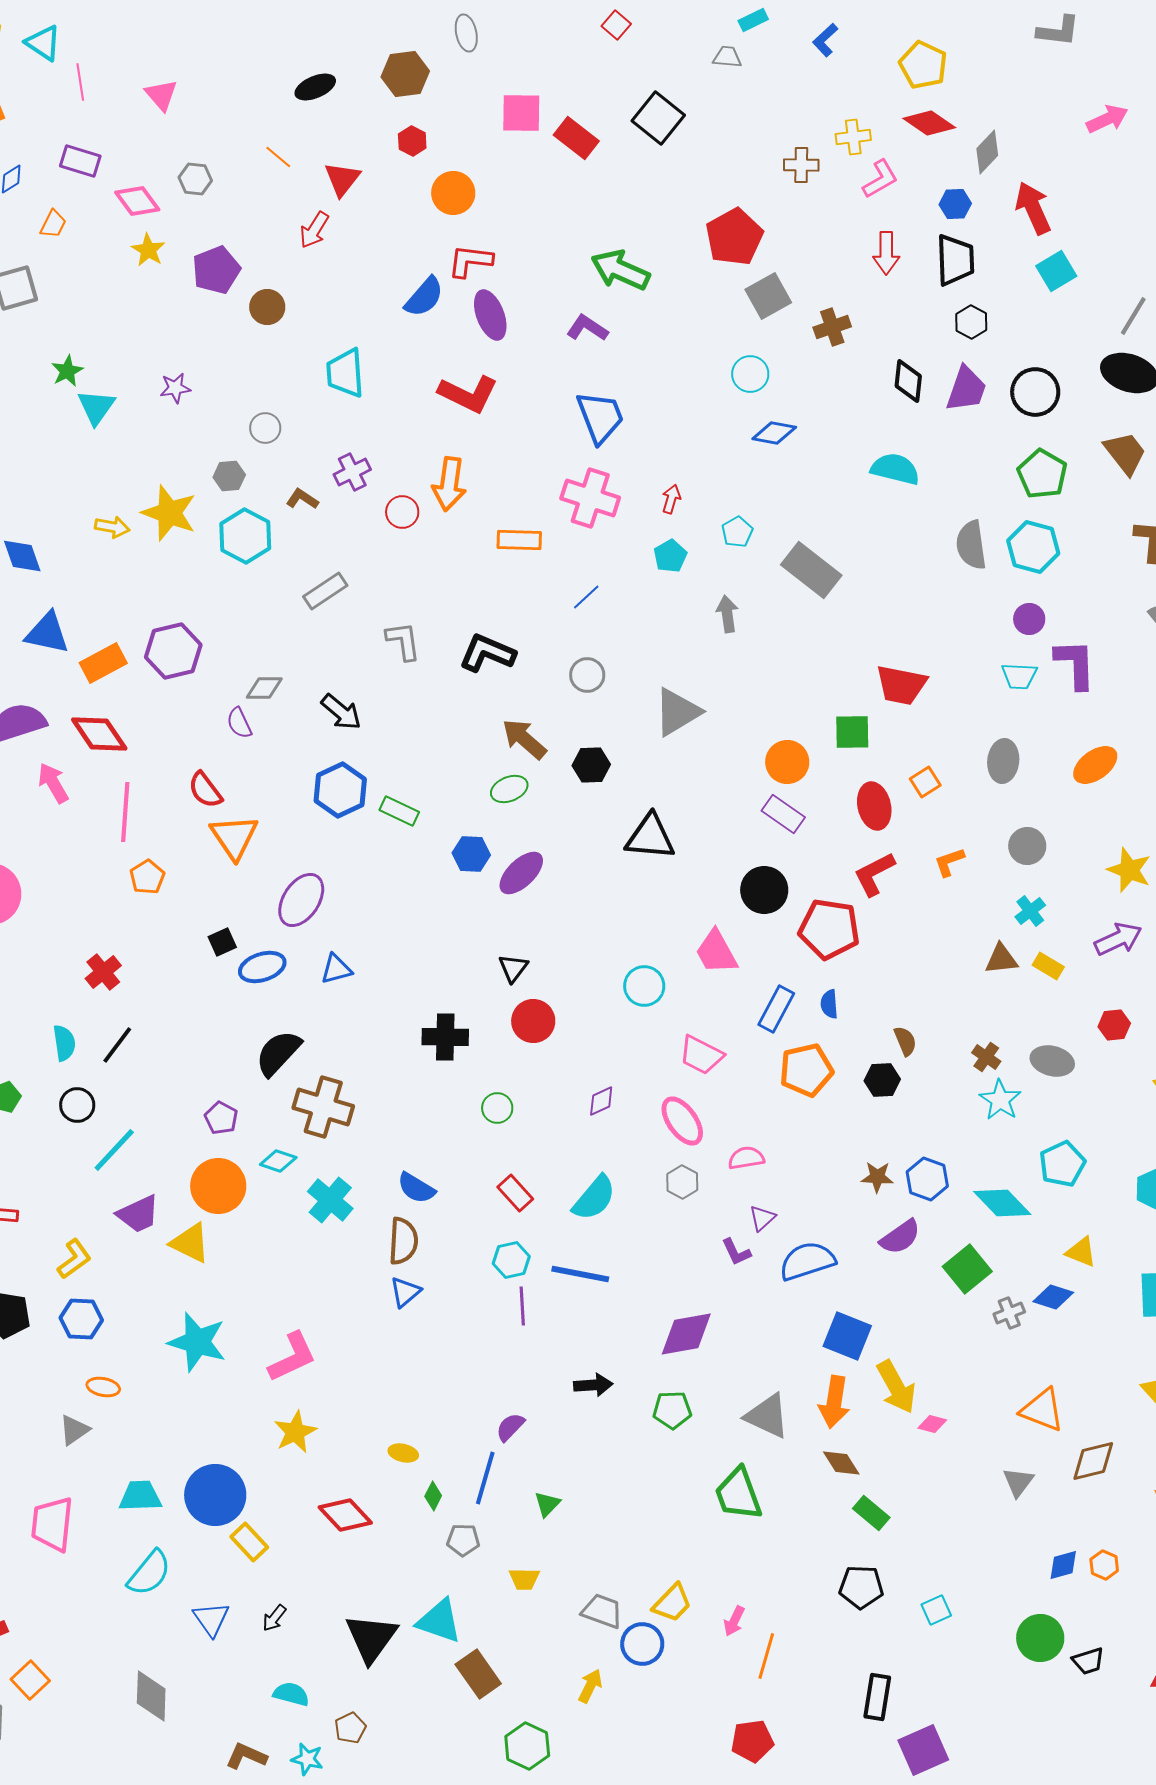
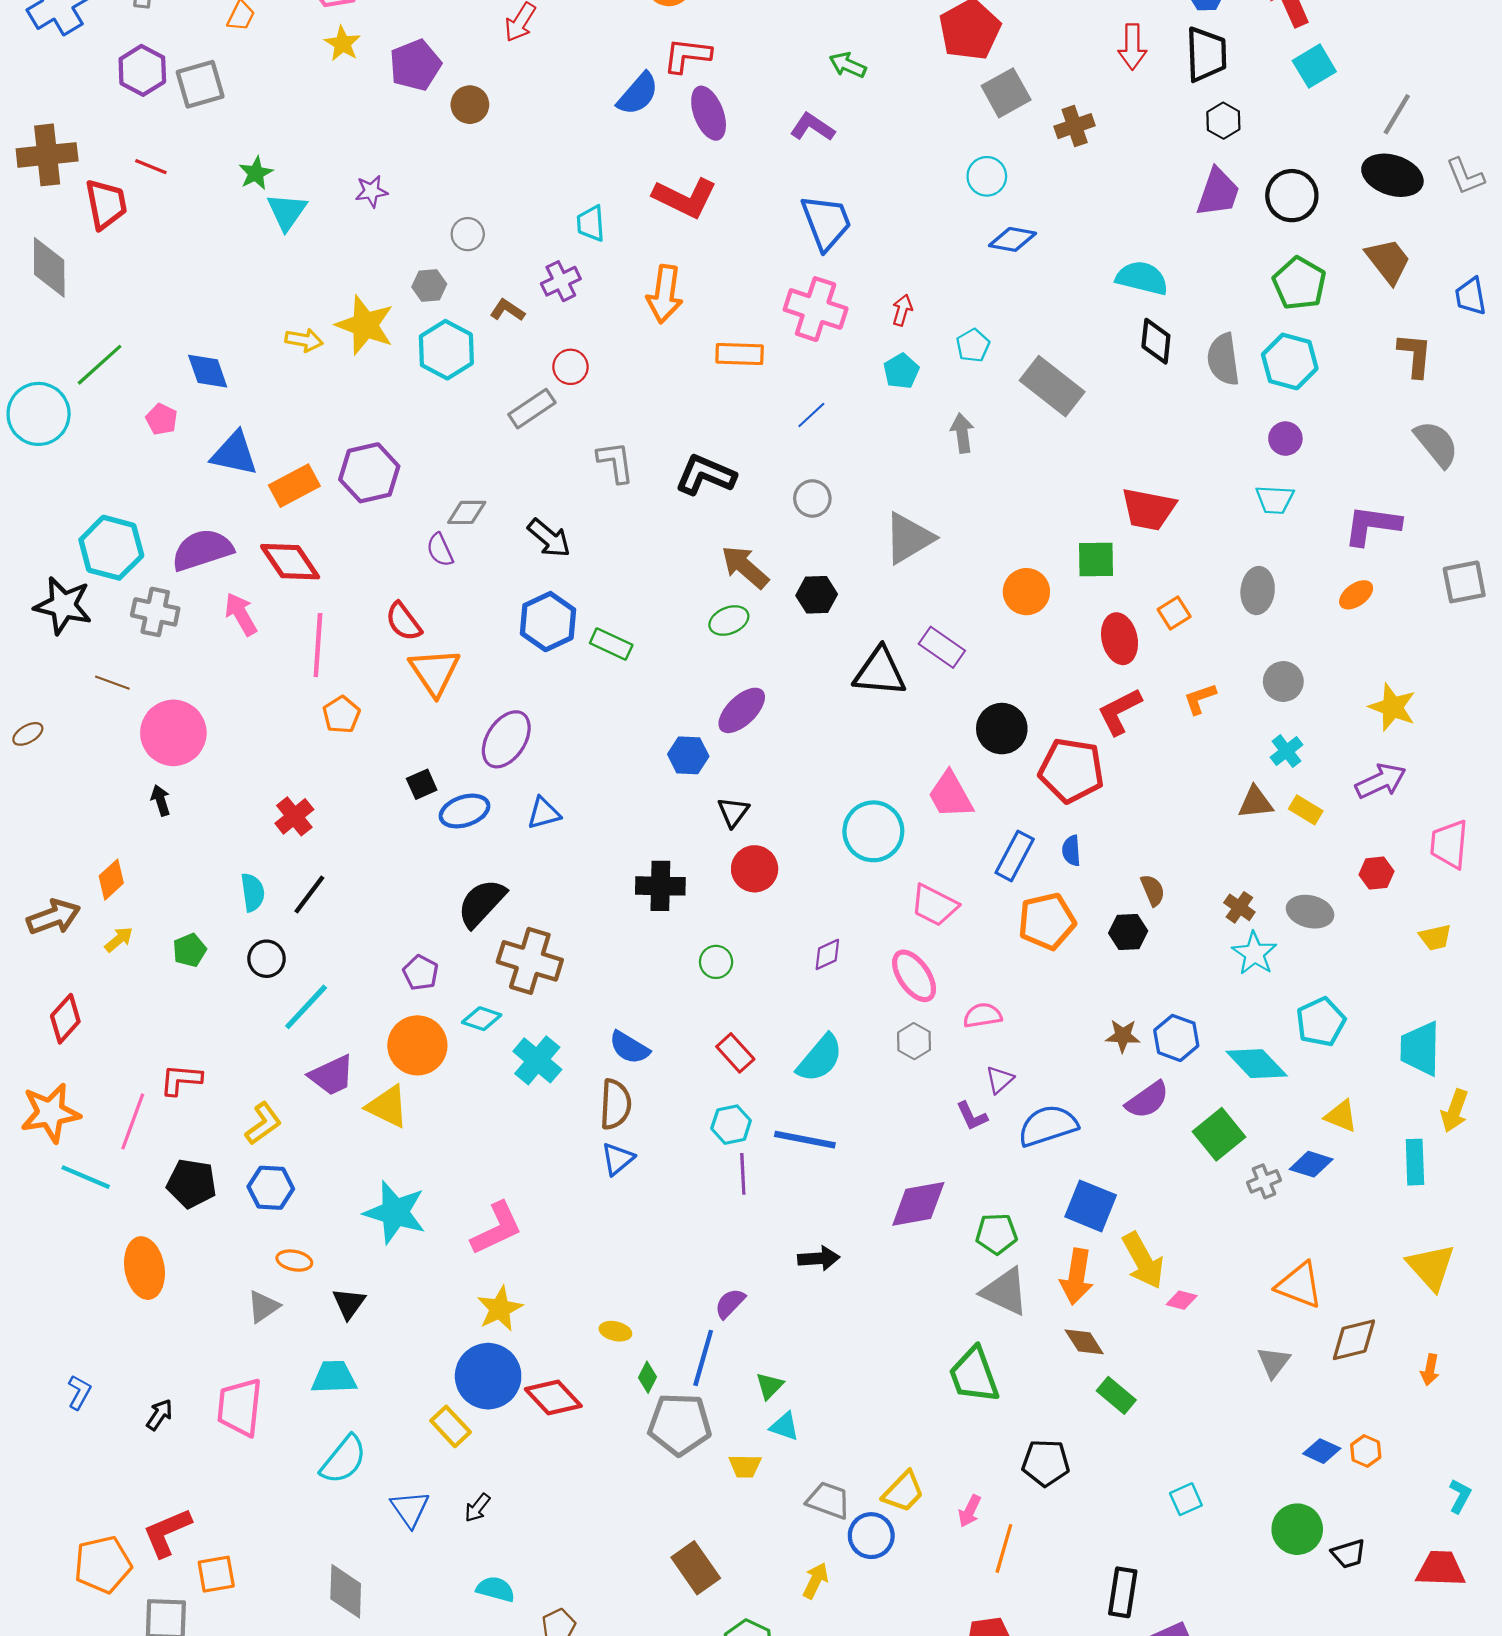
green arrow: (620, 270) -> (848, 65), size x0.6
cyan trapezoid: (345, 373) -> (591, 223), moved, size x0.7
black diamond: (908, 381) -> (1156, 341), moved
red circle: (402, 512) -> (570, 367), moved
purple L-shape: (1075, 664) -> (1372, 525), moved, turned -80
orange ellipse: (1095, 765) -> (1356, 595), size x0.7
purple rectangle: (783, 814) -> (942, 647), moved
blue hexagon: (471, 854) -> (688, 755), moved
cyan circle: (644, 986) -> (873, 831), size x1.4
green pentagon: (672, 1410) -> (996, 1234), moved
blue circle: (215, 1495) -> (488, 1376), moved
gray pentagon: (463, 1540) -> (680, 1424), size x1.8
blue diamond: (1063, 1565) -> (1322, 1451), turned 40
black pentagon: (861, 1587) -> (1046, 1463), moved
cyan triangle: (439, 1621) -> (785, 1426), moved, size x0.6
black triangle: (371, 1638) -> (349, 1303), moved, size x0.6
orange square: (30, 1680) -> (216, 1574), turned 33

